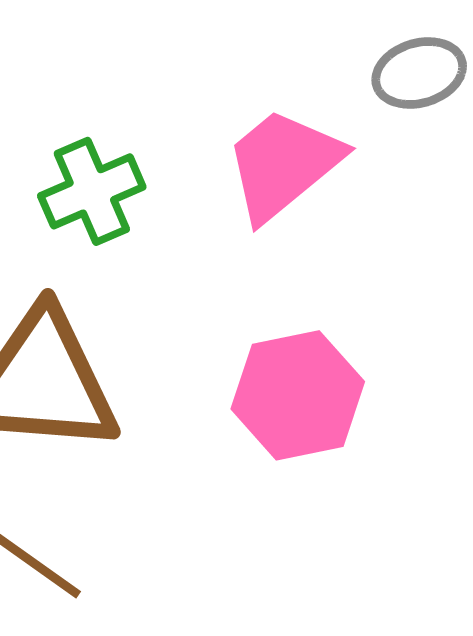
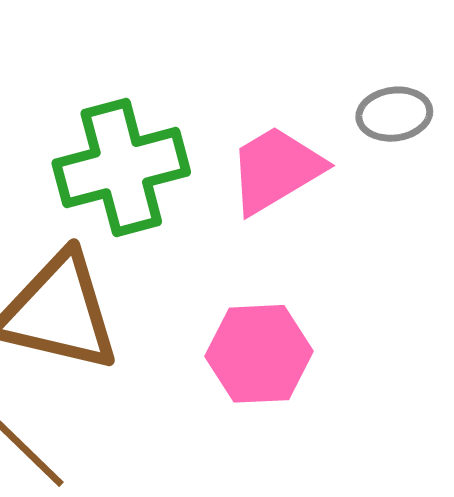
green cross: (92, 191) -> (121, 168), size x1.6

